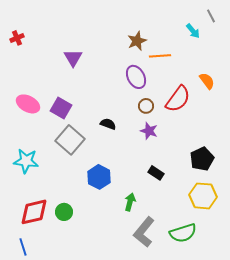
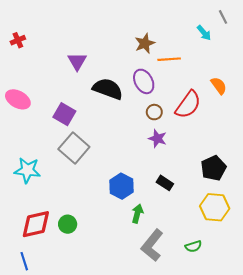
pink ellipse: (28, 104) -> (18, 99), moved
black semicircle: (108, 124) -> (108, 89), moved, size x1.8
blue hexagon: (99, 177) -> (122, 186), moved
green semicircle: (183, 233) -> (193, 246), size x0.6

